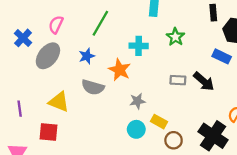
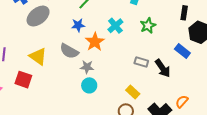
cyan cross: (139, 46) -> (115, 26), turned 35
blue star: (87, 56) -> (78, 25), moved
gray star: (137, 101) -> (87, 67), moved
yellow rectangle: (159, 122) -> (133, 92), moved
cyan circle: (136, 129) -> (89, 85), moved

